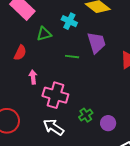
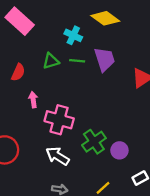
green triangle: (44, 34) -> (51, 61), moved
green line: (72, 57) -> (77, 61), moved
green cross: (86, 115) -> (94, 142), size x1.5

